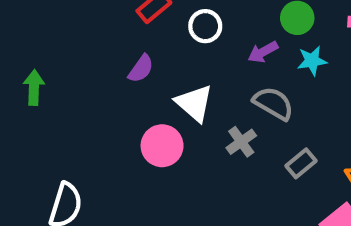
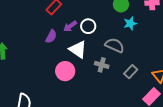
white circle: (205, 26) -> (88, 26), moved
purple arrow: (263, 52) -> (70, 26), moved
gray cross: (241, 142) -> (102, 65), turned -32

